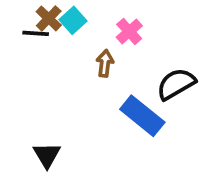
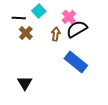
brown cross: (49, 18) -> (26, 33), moved
black semicircle: (176, 84) -> (77, 29), moved

